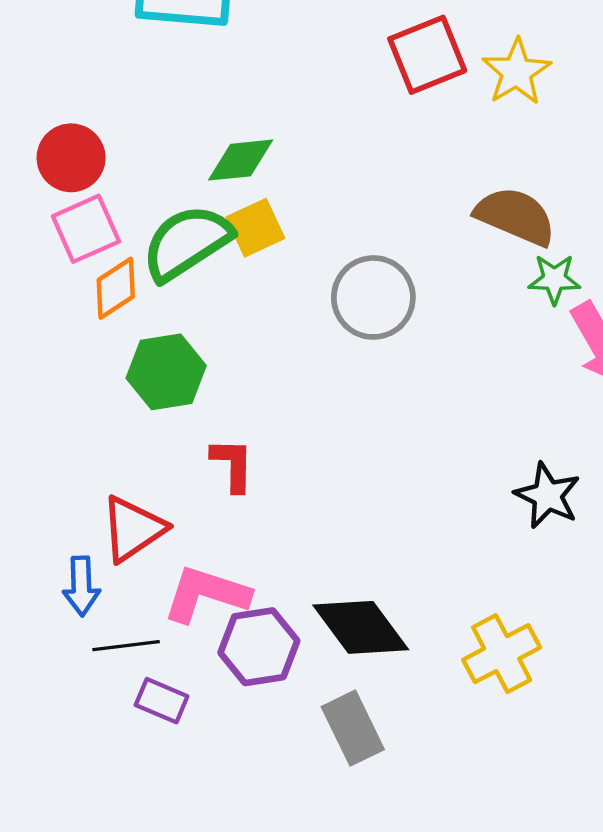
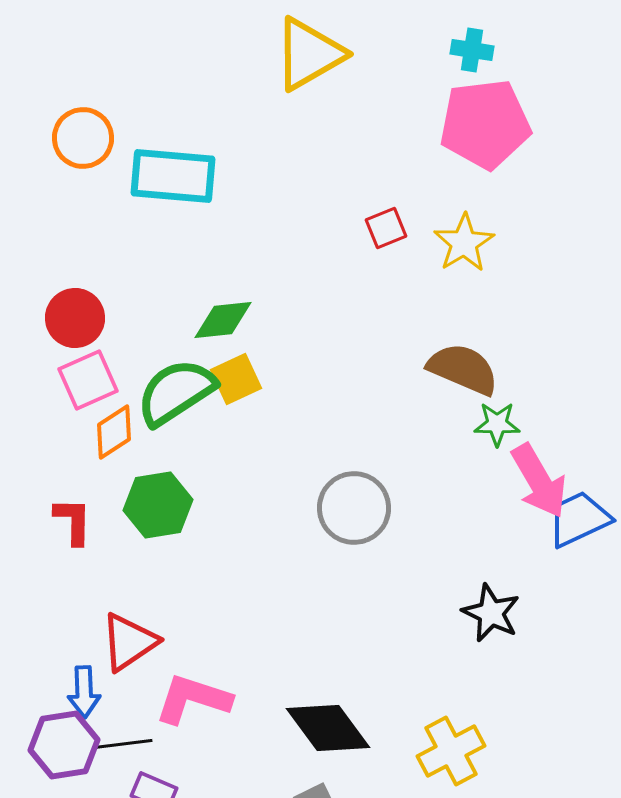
red square: (427, 55) -> (386, 228), size x0.6
gray circle: (373, 297) -> (354, 508), moved
red L-shape: (233, 465) -> (73, 521), moved
purple hexagon: (259, 647) -> (64, 745), moved

